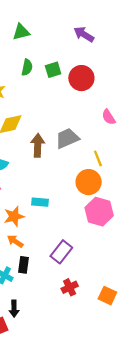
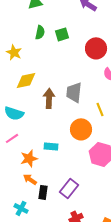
red circle: (81, 78) -> (96, 48), moved
gray trapezoid: (67, 138) -> (74, 92), turned -60
orange circle: (89, 182) -> (81, 129), moved
black rectangle: (24, 265) -> (43, 192), moved

